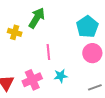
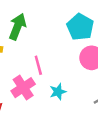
pink cross: (32, 80) -> (23, 88), moved

